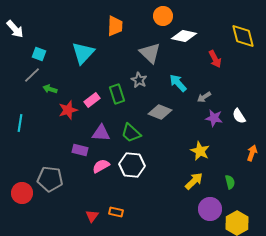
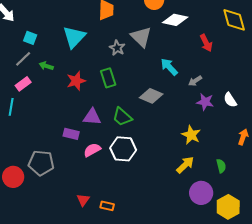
gray star: (139, 80) -> (117, 48), moved
green arrow: (50, 89) -> (46, 66), moved
pink rectangle: (92, 100) -> (23, 84), moved
red star: (68, 110) -> (76, 81), moved
orange rectangle: (116, 212) -> (107, 206), moved

